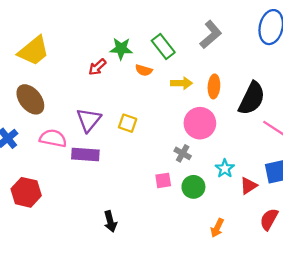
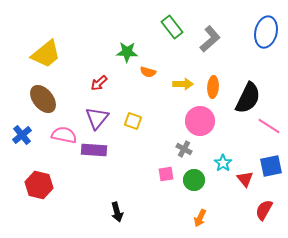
green rectangle: (163, 46) -> (172, 27), moved
red arrow: (97, 67) -> (99, 83), moved
red triangle: (249, 186) -> (245, 179), turned -36
orange arrow: (217, 228) -> (200, 218), moved

